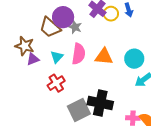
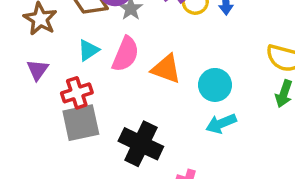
purple triangle: (33, 59) -> (38, 70), moved, turned -48
gray square: (79, 110) -> (81, 123), moved

